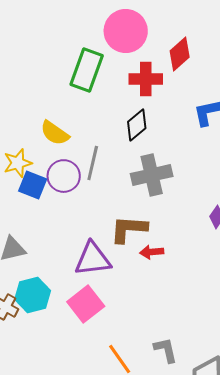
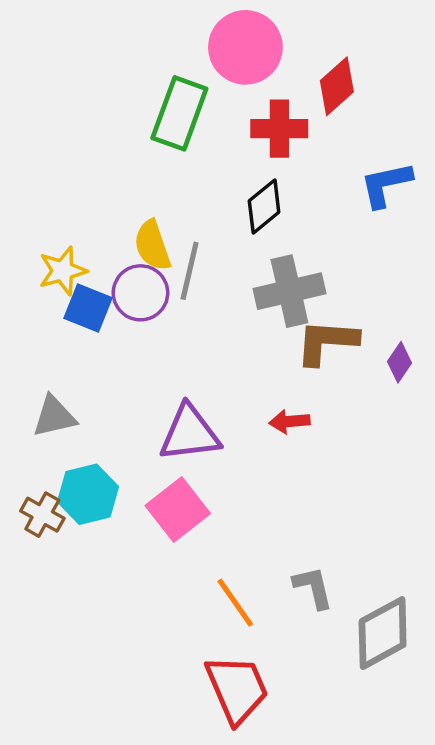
yellow semicircle: (55, 133) -> (152, 245), moved, turned 36
brown L-shape: (129, 229) -> (327, 342), moved

